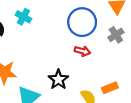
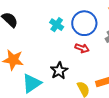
cyan cross: (23, 17) -> (57, 25), moved

